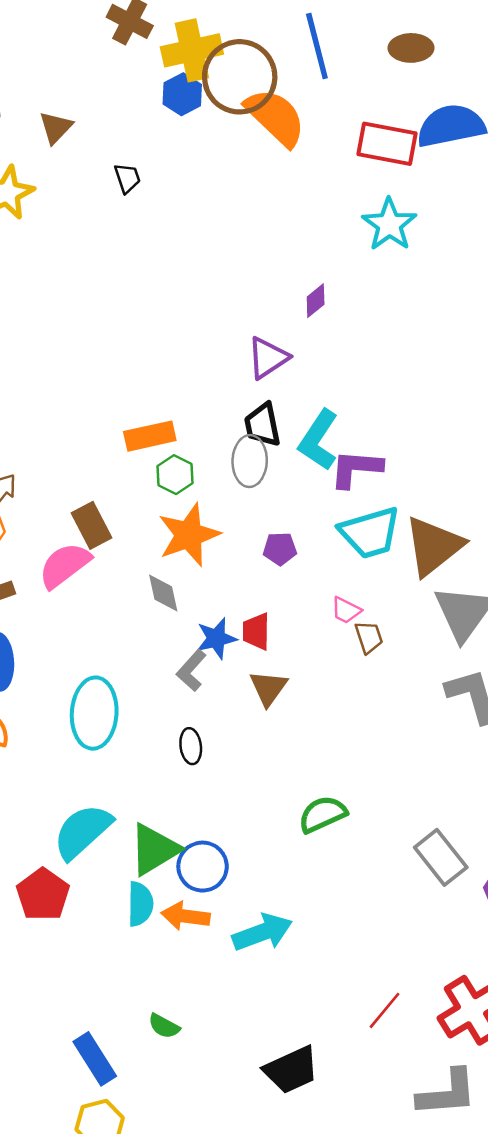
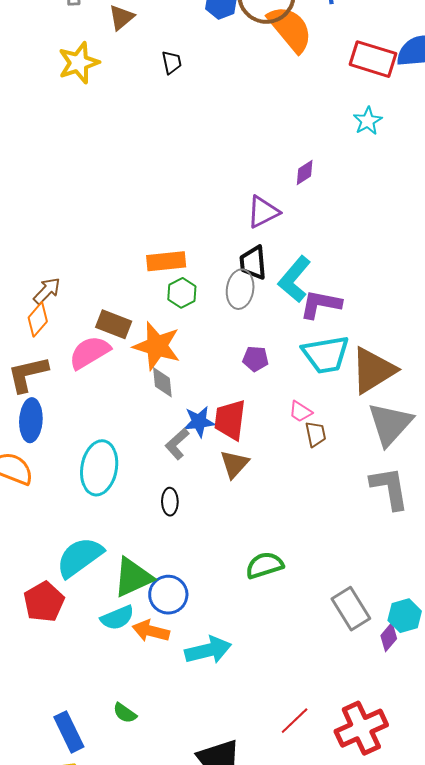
cyan star: (389, 225) -> (368, 121), size x0.7
brown rectangle: (91, 525) -> (114, 324), turned -48
orange star: (189, 535) -> (157, 346), moved, turned 30
red trapezoid: (256, 631) -> (230, 420), size x1.4
cyan semicircle: (140, 904) -> (117, 618), turned 60

